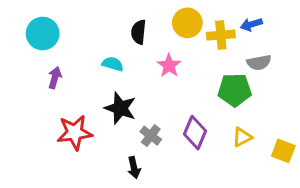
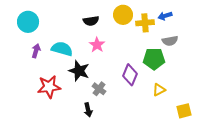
black semicircle: (139, 32) -> (91, 21), turned -105
cyan semicircle: (113, 64) -> (62, 49), moved, size x1.5
pink star: (169, 66) -> (97, 45), moved
purple diamond: (195, 133) -> (130, 75), moved
yellow square: (283, 151) -> (184, 111), moved, turned -35

